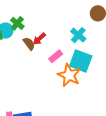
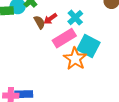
cyan cross: (78, 35) -> (75, 18), moved
pink rectangle: (56, 56) -> (64, 38), size x1.6

